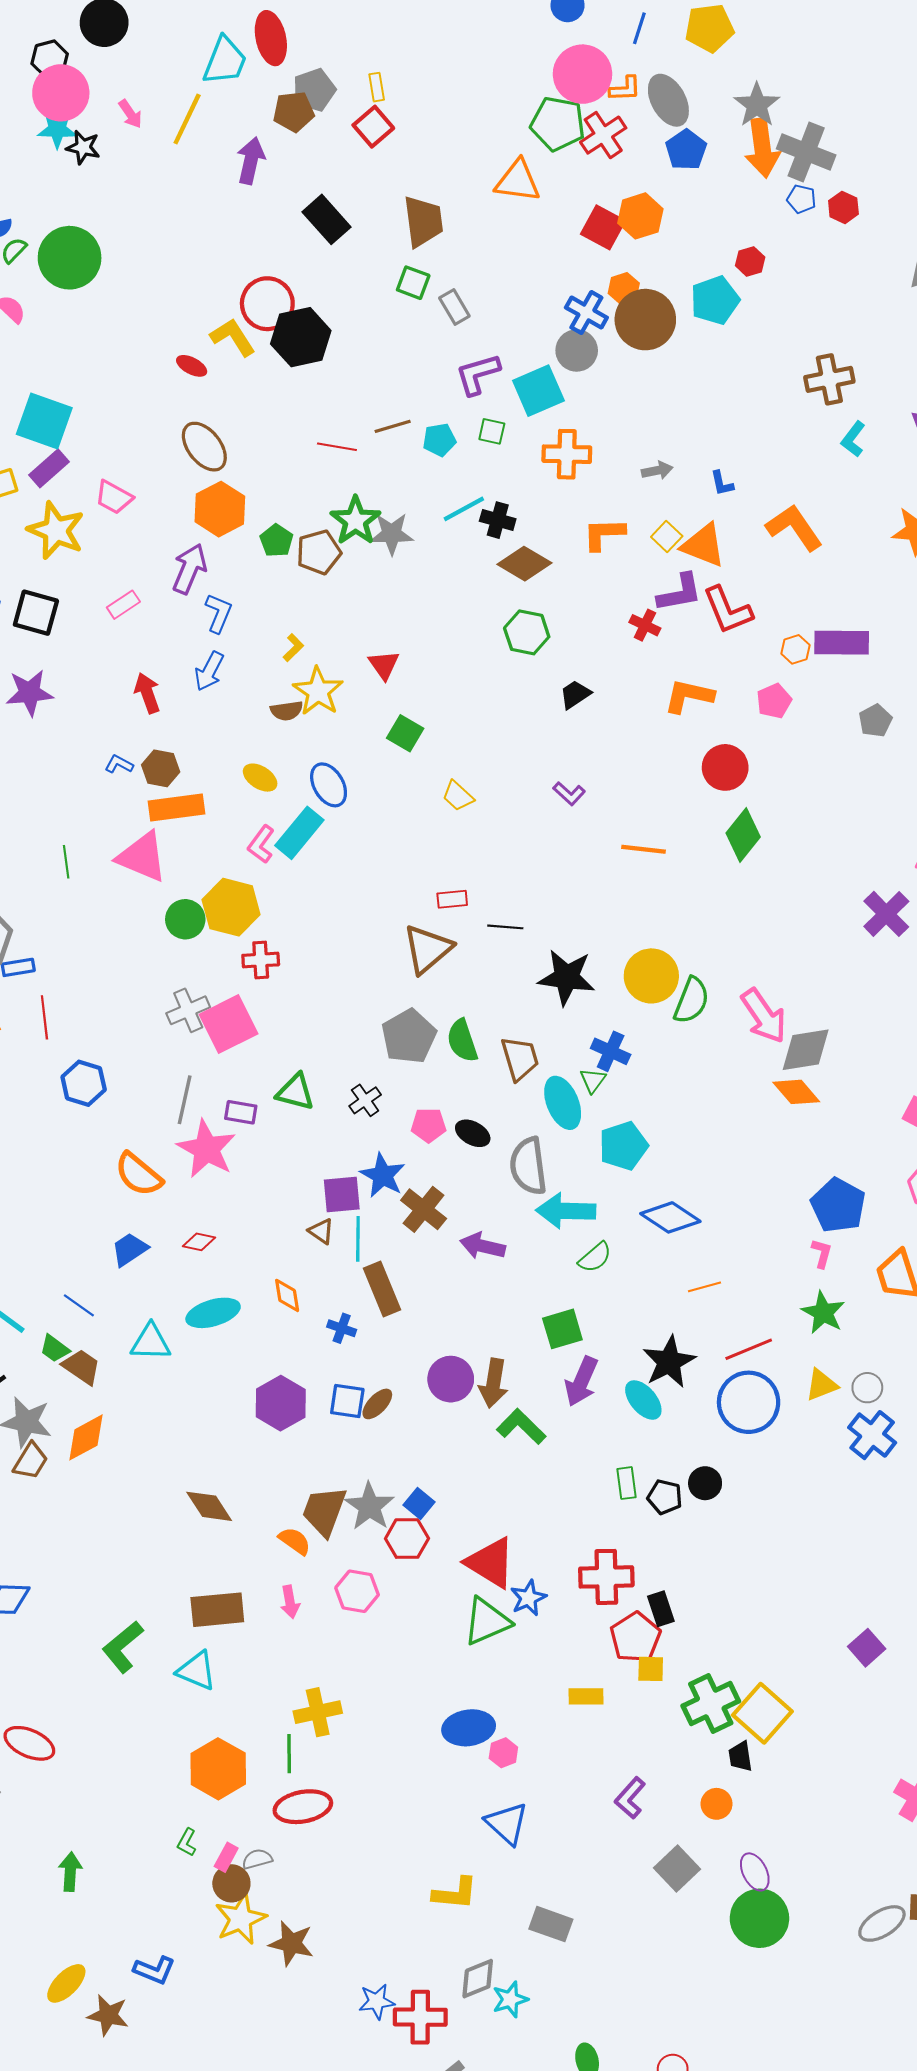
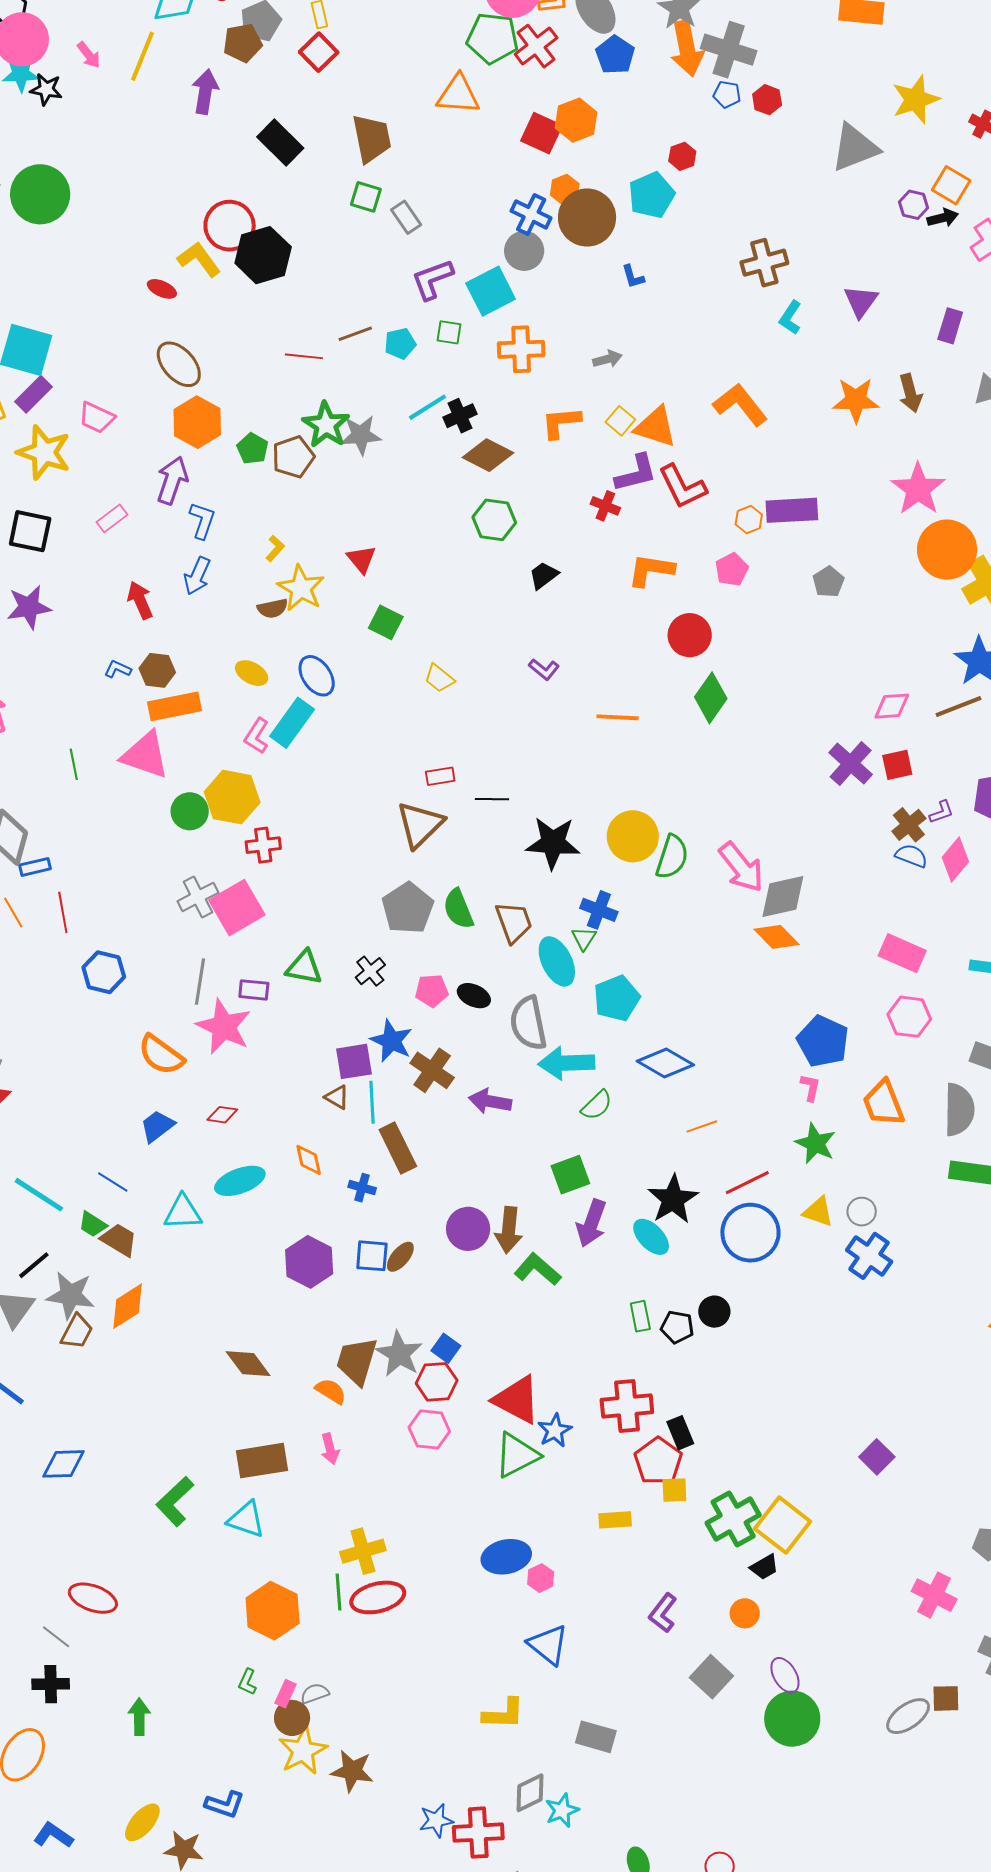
blue L-shape: (722, 483) -> (633, 277), moved
black cross: (498, 520) -> (460, 416), turned -36
yellow triangle: (821, 1385) -> (818, 1212), turned 44
pink hexagon: (357, 1591) -> (429, 1429), moved
black trapezoid: (740, 1756) -> (764, 1567), turned -108
red ellipse: (303, 1807) -> (378, 1597), moved

